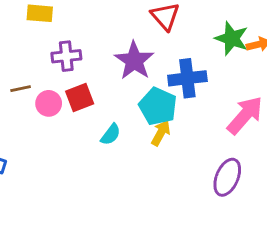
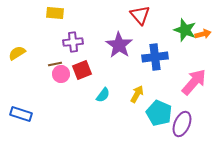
brown line: (21, 89) -> (55, 64), moved
cyan pentagon: (158, 106) -> (159, 113), moved

